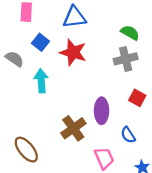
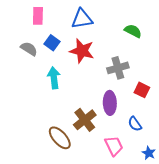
gray semicircle: (15, 59) -> (29, 49), moved
gray cross: (126, 59) -> (118, 68), moved
brown ellipse: (26, 150) -> (60, 138), moved

